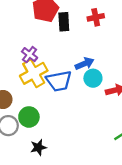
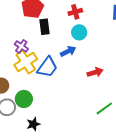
black rectangle: (64, 22) -> (45, 27), moved
cyan circle: (93, 78) -> (79, 32), moved
blue trapezoid: (59, 81) -> (47, 67), turned -40

